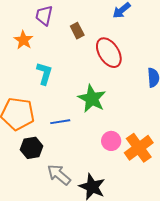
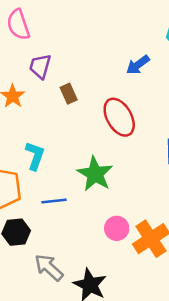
brown rectangle: (77, 31) -> (69, 94), moved
cyan L-shape: (44, 74) -> (35, 156), moved

